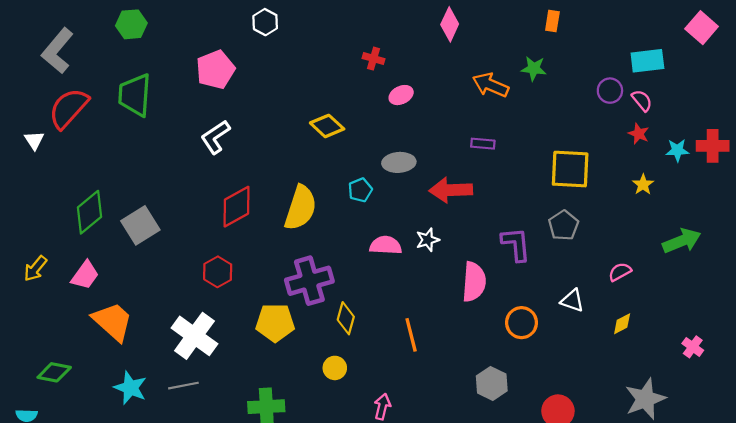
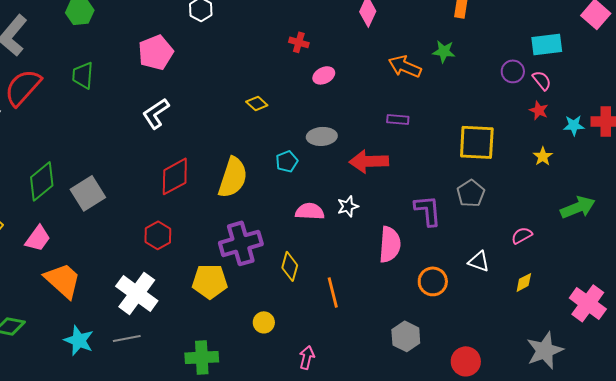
green trapezoid: (135, 95) -> (83, 75), size x0.7
yellow diamond: (327, 126) -> (257, 103), size x0.7
yellow diamond: (346, 318) -> (290, 266), moved
pink cross: (693, 347) -> (588, 303), size x1.8

